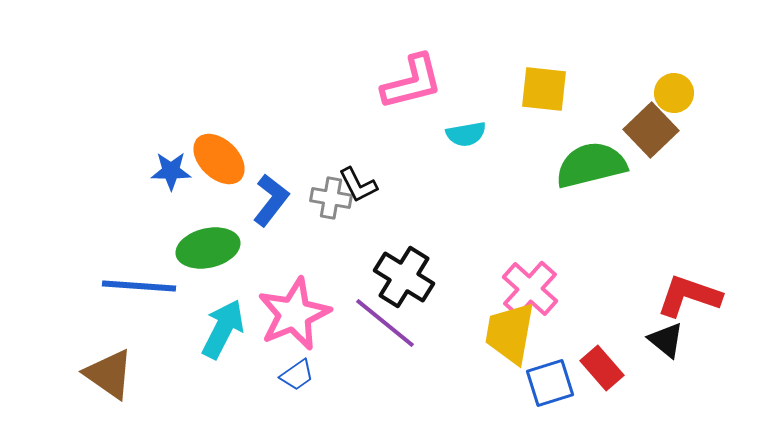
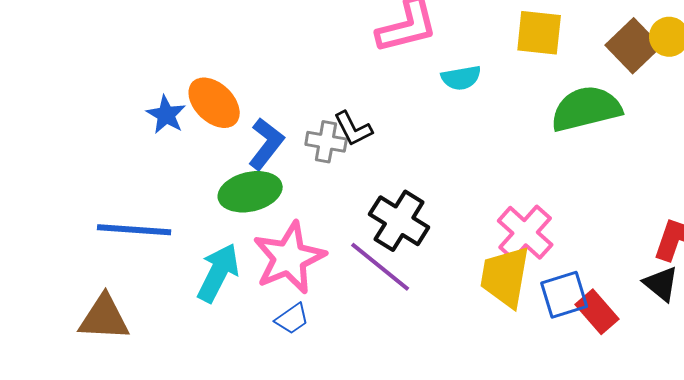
brown square: (651, 130) -> (633, 46), moved
blue star: (171, 171) -> (166, 115), turned 30
green ellipse: (208, 248) -> (250, 192), moved
brown triangle: (109, 374) -> (104, 318), turned -32
blue square: (550, 383) -> (564, 295), moved

